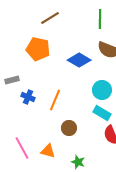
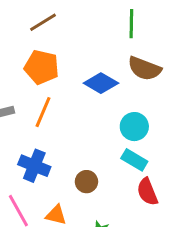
brown line: (50, 18) -> (43, 22), moved
blue cross: (28, 97) -> (34, 166), moved, size x1.5
orange line: (55, 100) -> (43, 112), moved

